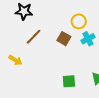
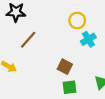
brown square: (64, 39) -> (65, 67), moved

